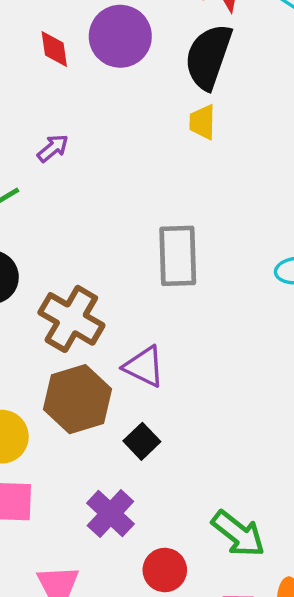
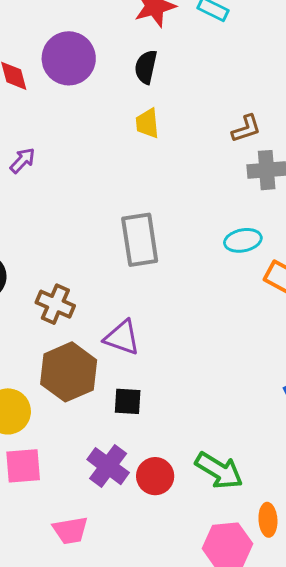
black semicircle: (208, 57) -> (146, 67), size x0.6
brown cross: (71, 319) -> (55, 304), size x0.7
black square: (142, 441) -> (128, 401), turned -36
red circle: (165, 570) -> (155, 476), moved

